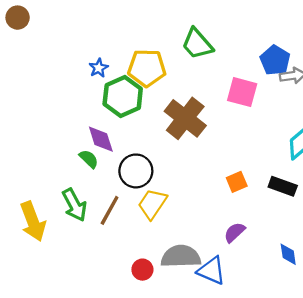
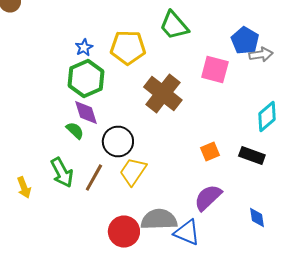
green hexagon: (123, 96) -> (86, 78), moved
yellow arrow: (33, 221) -> (24, 188), size x0.6
purple semicircle: (234, 232) -> (208, 198), size x1.4
red circle: (142, 270) -> (124, 232), size x1.6

